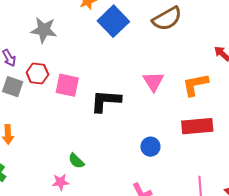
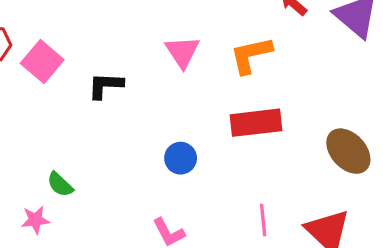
pink square: (67, 85) -> (42, 62), turned 30
black L-shape: (106, 101) -> (105, 86), size x0.7

